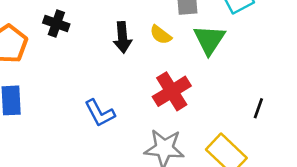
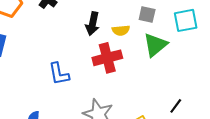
yellow semicircle: (161, 35) -> (121, 30), turned -60
red cross: (172, 91) -> (107, 58), moved

